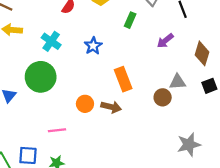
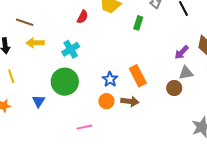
cyan cross: (51, 41) -> (71, 49), turned 30
purple arrow: (165, 41) -> (182, 52), moved
blue star: (93, 46) -> (110, 79), moved

